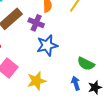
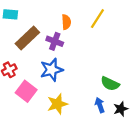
blue star: (47, 45) -> (52, 70), moved

